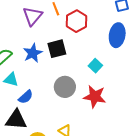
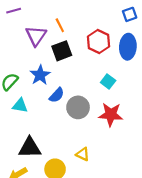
red hexagon: (76, 21) -> (99, 42), moved
black square: (57, 49) -> (62, 51), moved
blue semicircle: (26, 97) -> (57, 95), moved

